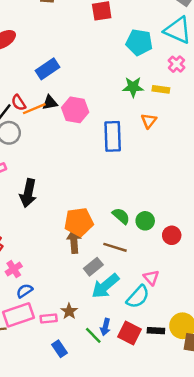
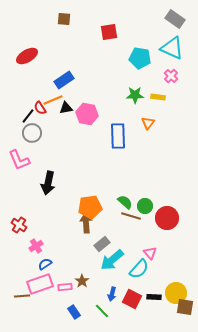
orange line: (34, 109) -> (53, 100), moved
red circle: (172, 235) -> (167, 218), size x1.5
brown line: (115, 247) -> (131, 216), moved
green line: (93, 335) -> (102, 311), moved

